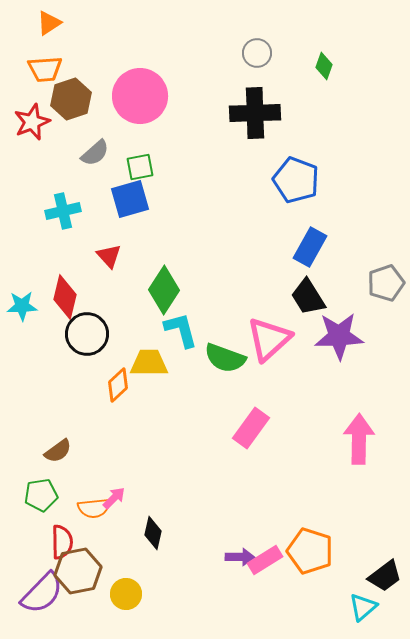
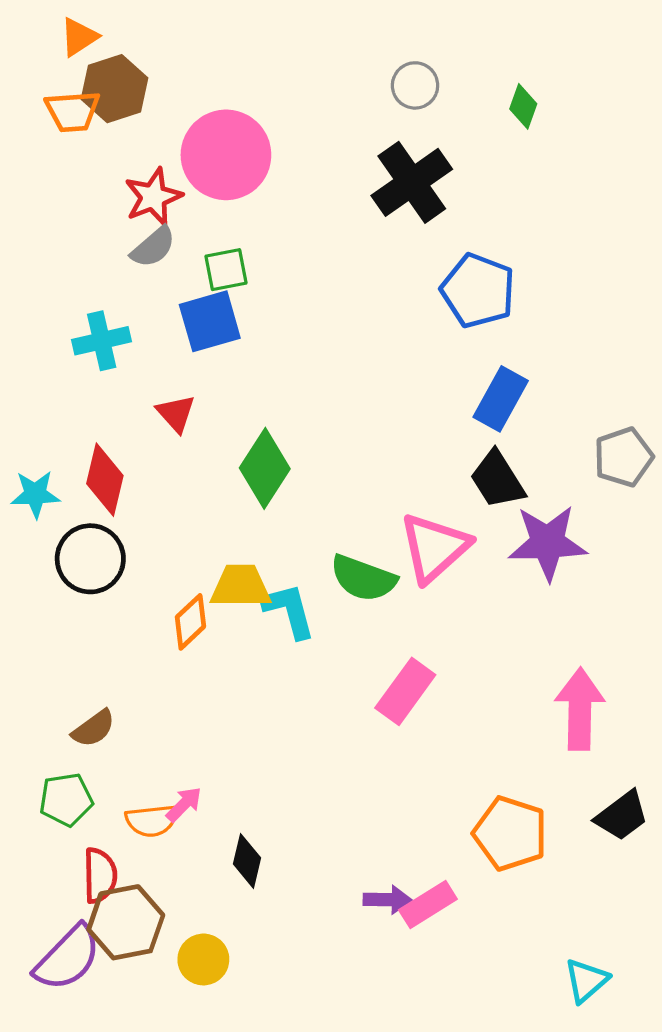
brown hexagon: (71, 99) -> (115, 89), moved
black cross: (255, 113) -> (412, 182), turned -33
red star: (32, 122) -> (153, 197), moved
cyan L-shape: (181, 330) -> (289, 611), moved
black circle: (87, 334) -> (90, 559), moved
orange pentagon: (310, 551) -> (510, 833), moved
black trapezoid: (385, 576) -> (622, 816), moved

